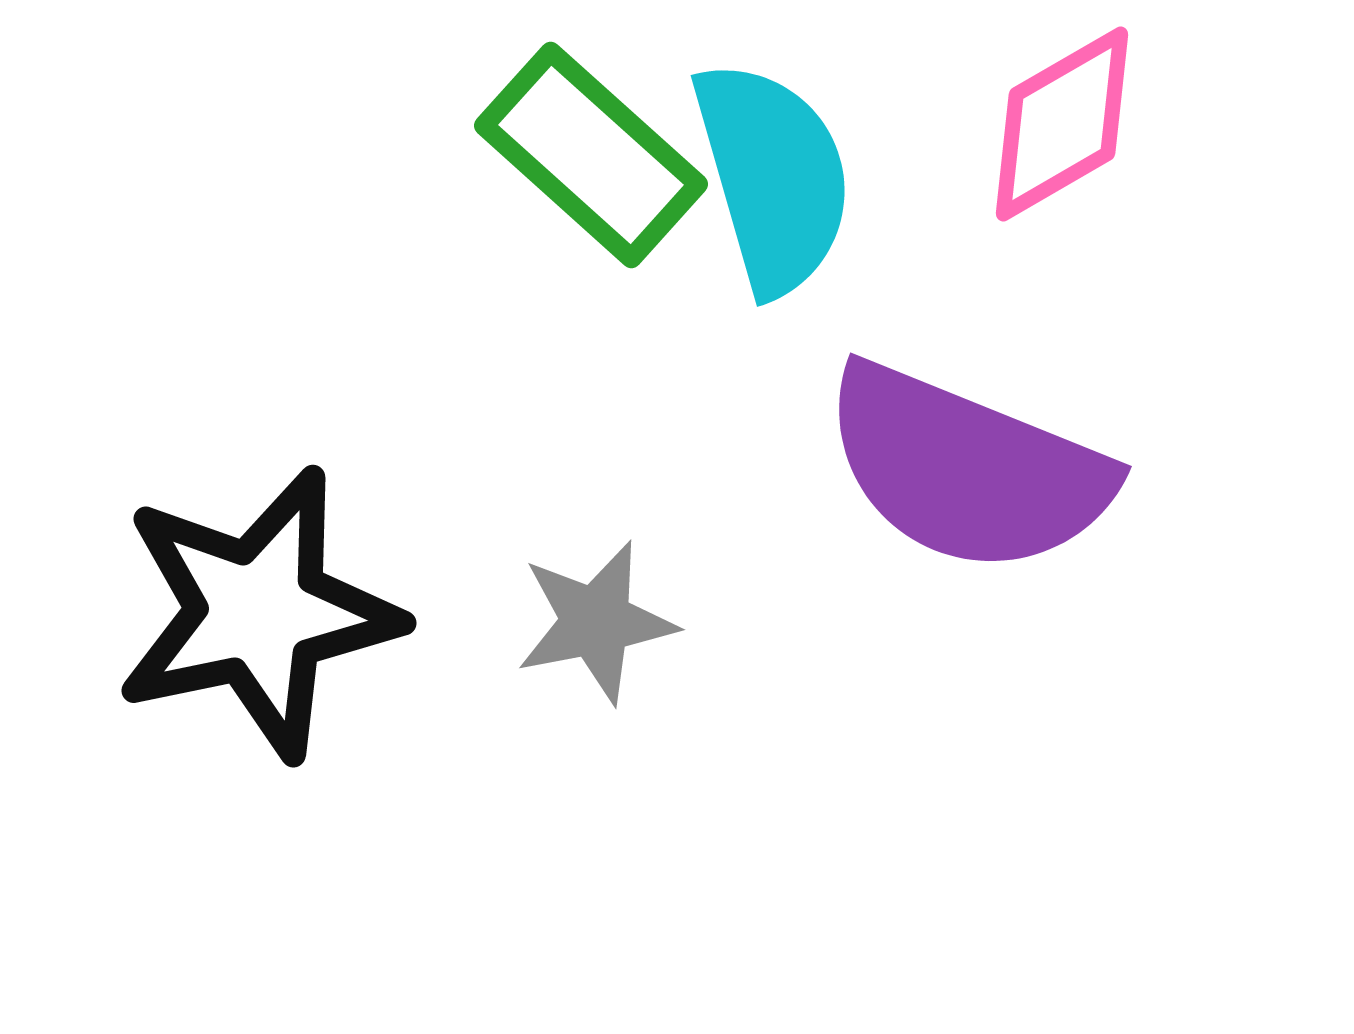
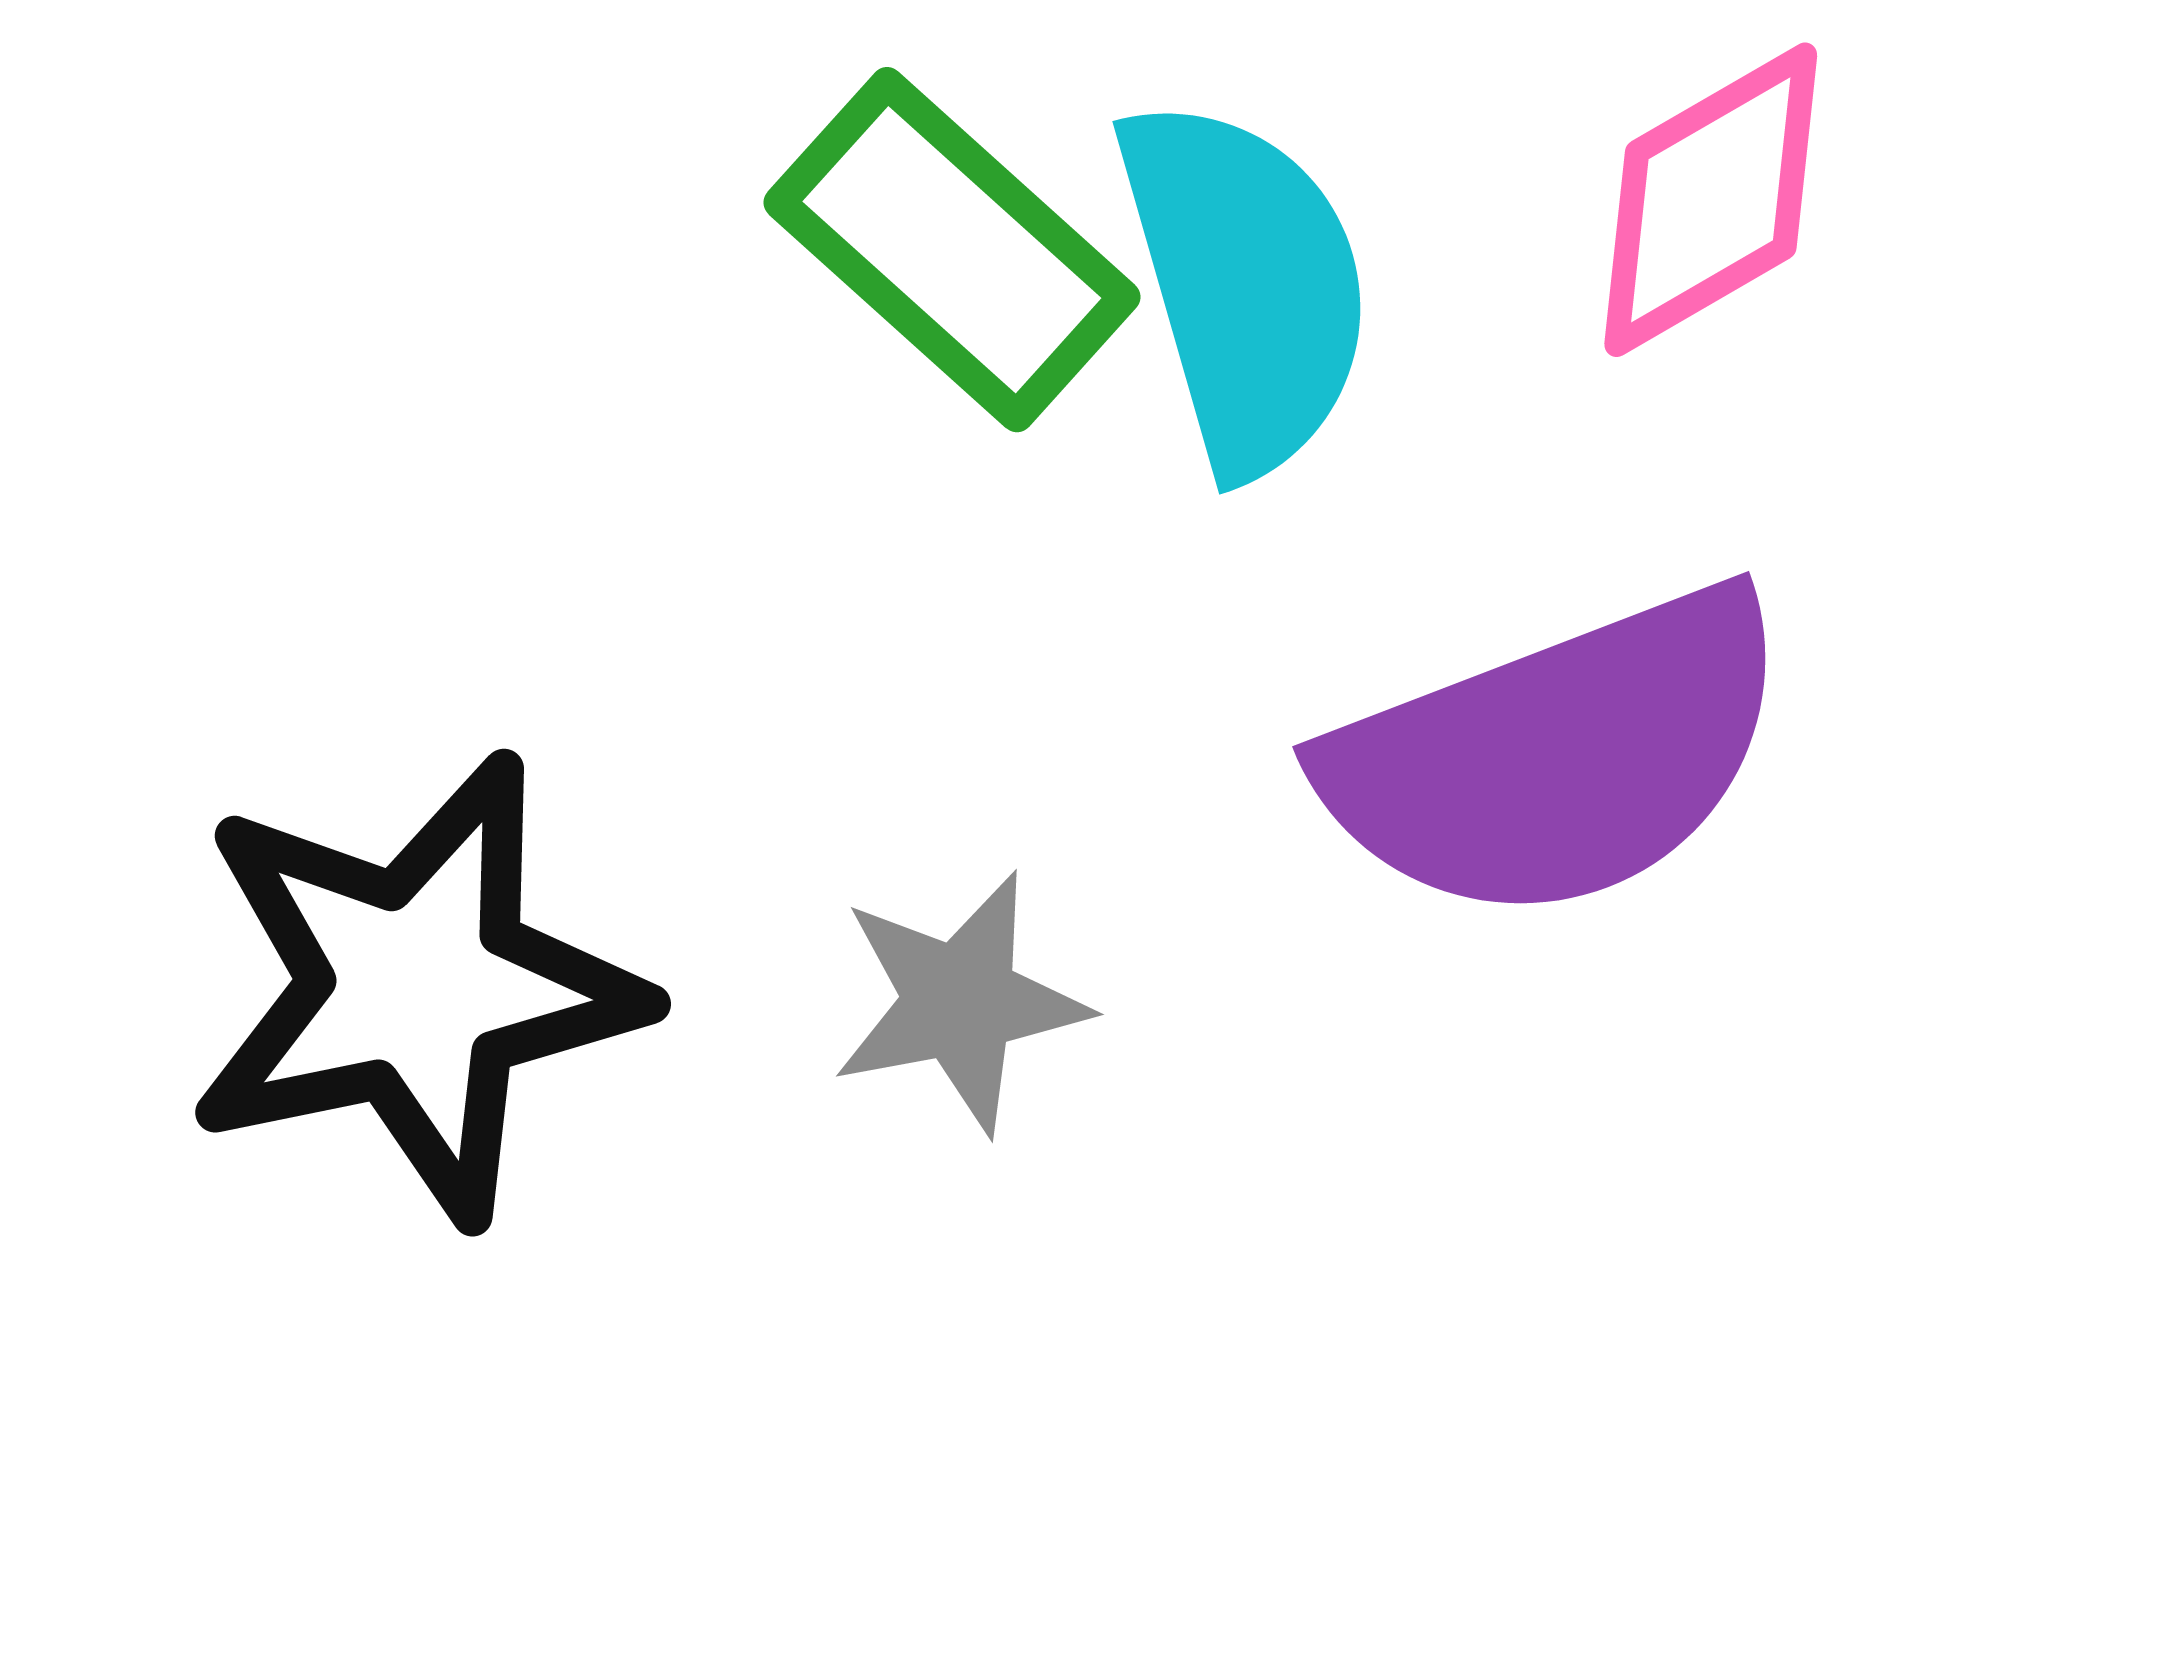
purple semicircle: (967, 469) -> (1558, 756), turned -43

